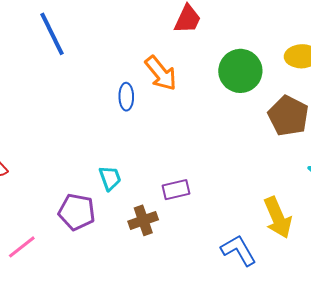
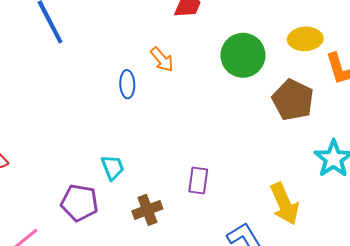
orange arrow: (161, 73) -> (162, 60), size x0.7
purple rectangle: (176, 190) -> (198, 180), moved, turned -68

